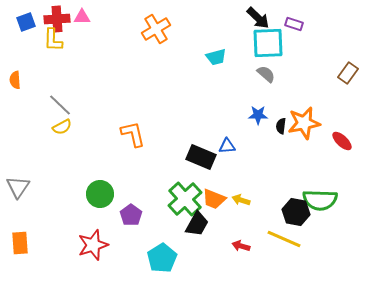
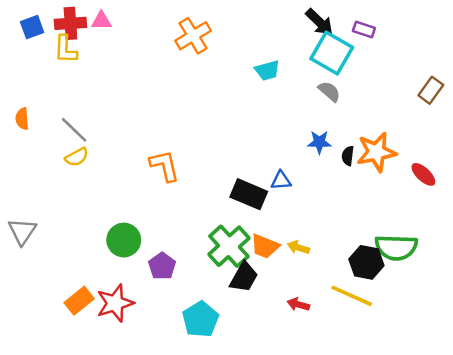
cyan square: (268, 43) -> (332, 53), turned 32
orange semicircle: (15, 80) -> (22, 119), moved
orange rectangle: (20, 243) -> (79, 301), moved, turned 55

